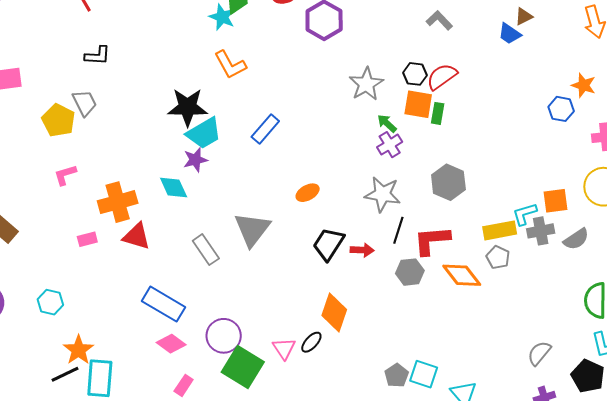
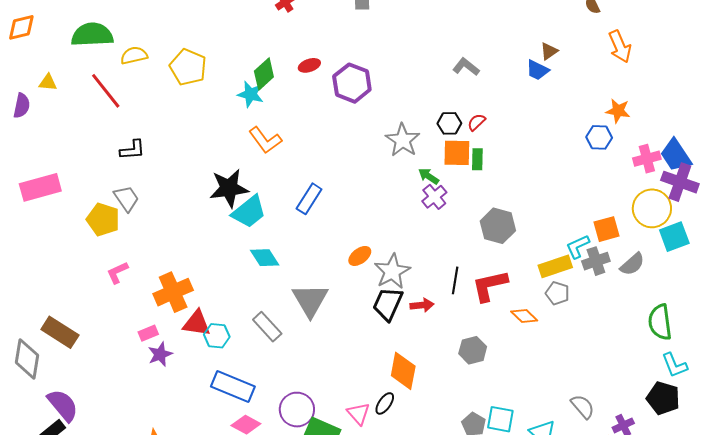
red semicircle: (442, 77) -> (476, 122), size x0.6
purple star: (195, 160) -> (160, 354), moved
cyan diamond: (174, 187) -> (265, 258), moved
gray star: (383, 194) -> (392, 271), moved, turned -30
gray hexagon: (410, 272) -> (473, 350), moved
orange diamond: (462, 275) -> (524, 316), size x0.7
cyan hexagon: (50, 302) -> (217, 336), moved
gray semicircle: (539, 353) -> (583, 407), moved, turned 108

